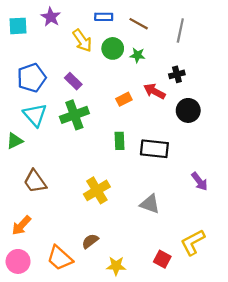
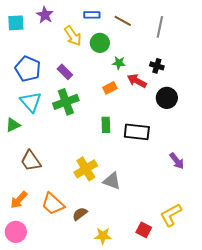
green star: (137, 55) -> (119, 63), moved
black cross: (177, 74) -> (157, 66), turned 32
blue pentagon: (32, 78) -> (28, 69), turned -30
gray triangle: (150, 204) -> (112, 181), moved
orange trapezoid: (60, 258) -> (53, 204), moved

